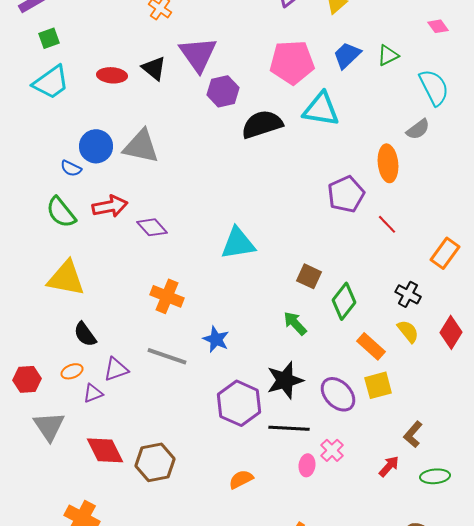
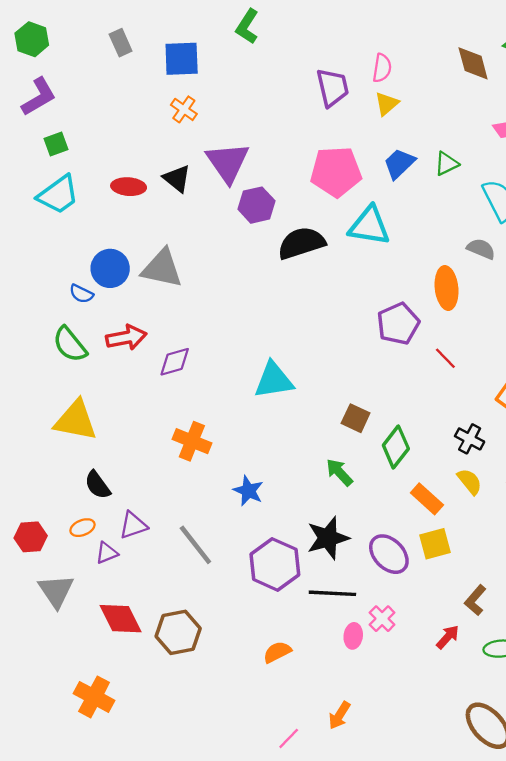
gray semicircle: (418, 129) -> (481, 249), turned -120
purple diamond: (152, 227) -> (175, 362), turned -64
gray line: (167, 356) -> (195, 545), moved, turned 33

